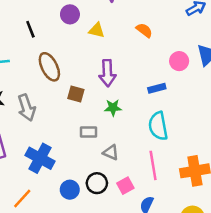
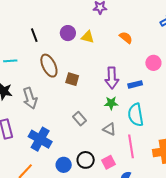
purple circle: (70, 14) -> (68, 33), moved
purple arrow: (107, 73) -> (112, 78), moved
brown square: (76, 94) -> (72, 79), moved
green star: (113, 108) -> (111, 103), moved
gray rectangle: (88, 132) -> (80, 119), turned 48
gray triangle: (111, 152) -> (109, 129), moved

